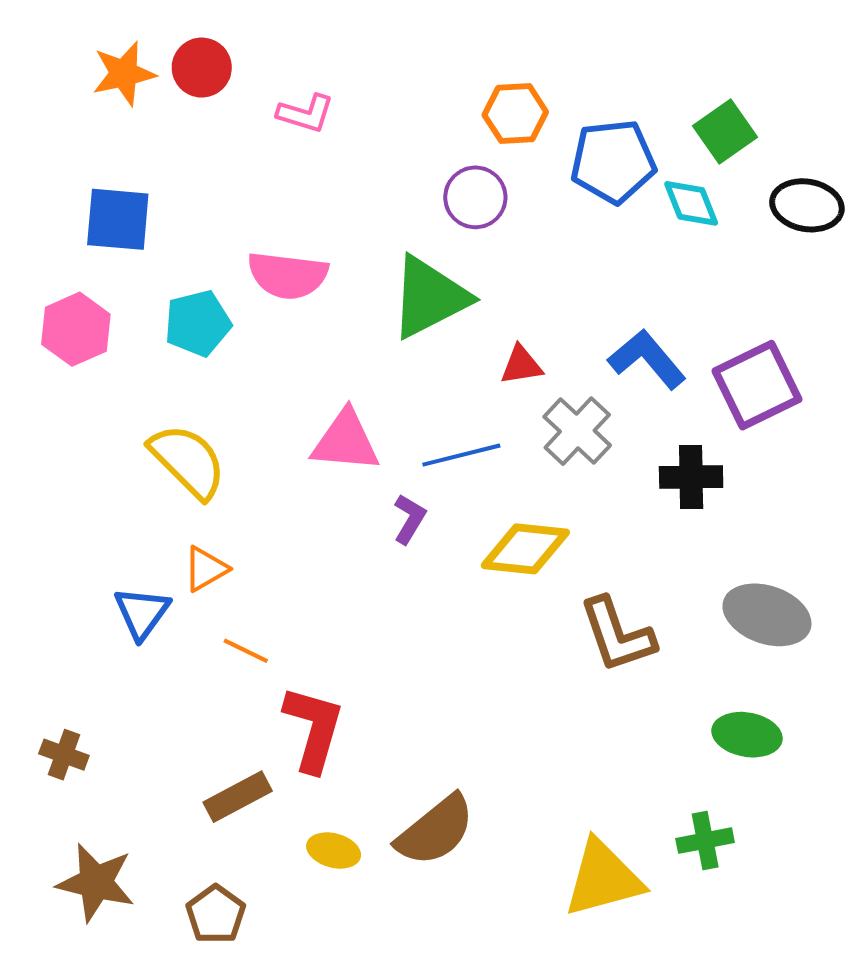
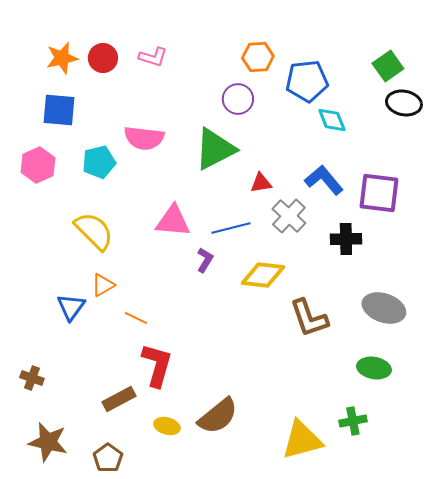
red circle: (202, 68) -> (103, 58), moved
orange star: (124, 74) -> (62, 58), moved
green square: (725, 131) -> (388, 66), moved
cyan diamond: (691, 203) -> (332, 120), moved
purple square: (757, 385) -> (379, 193), turned 33
orange line: (246, 651) -> (136, 318), moved

